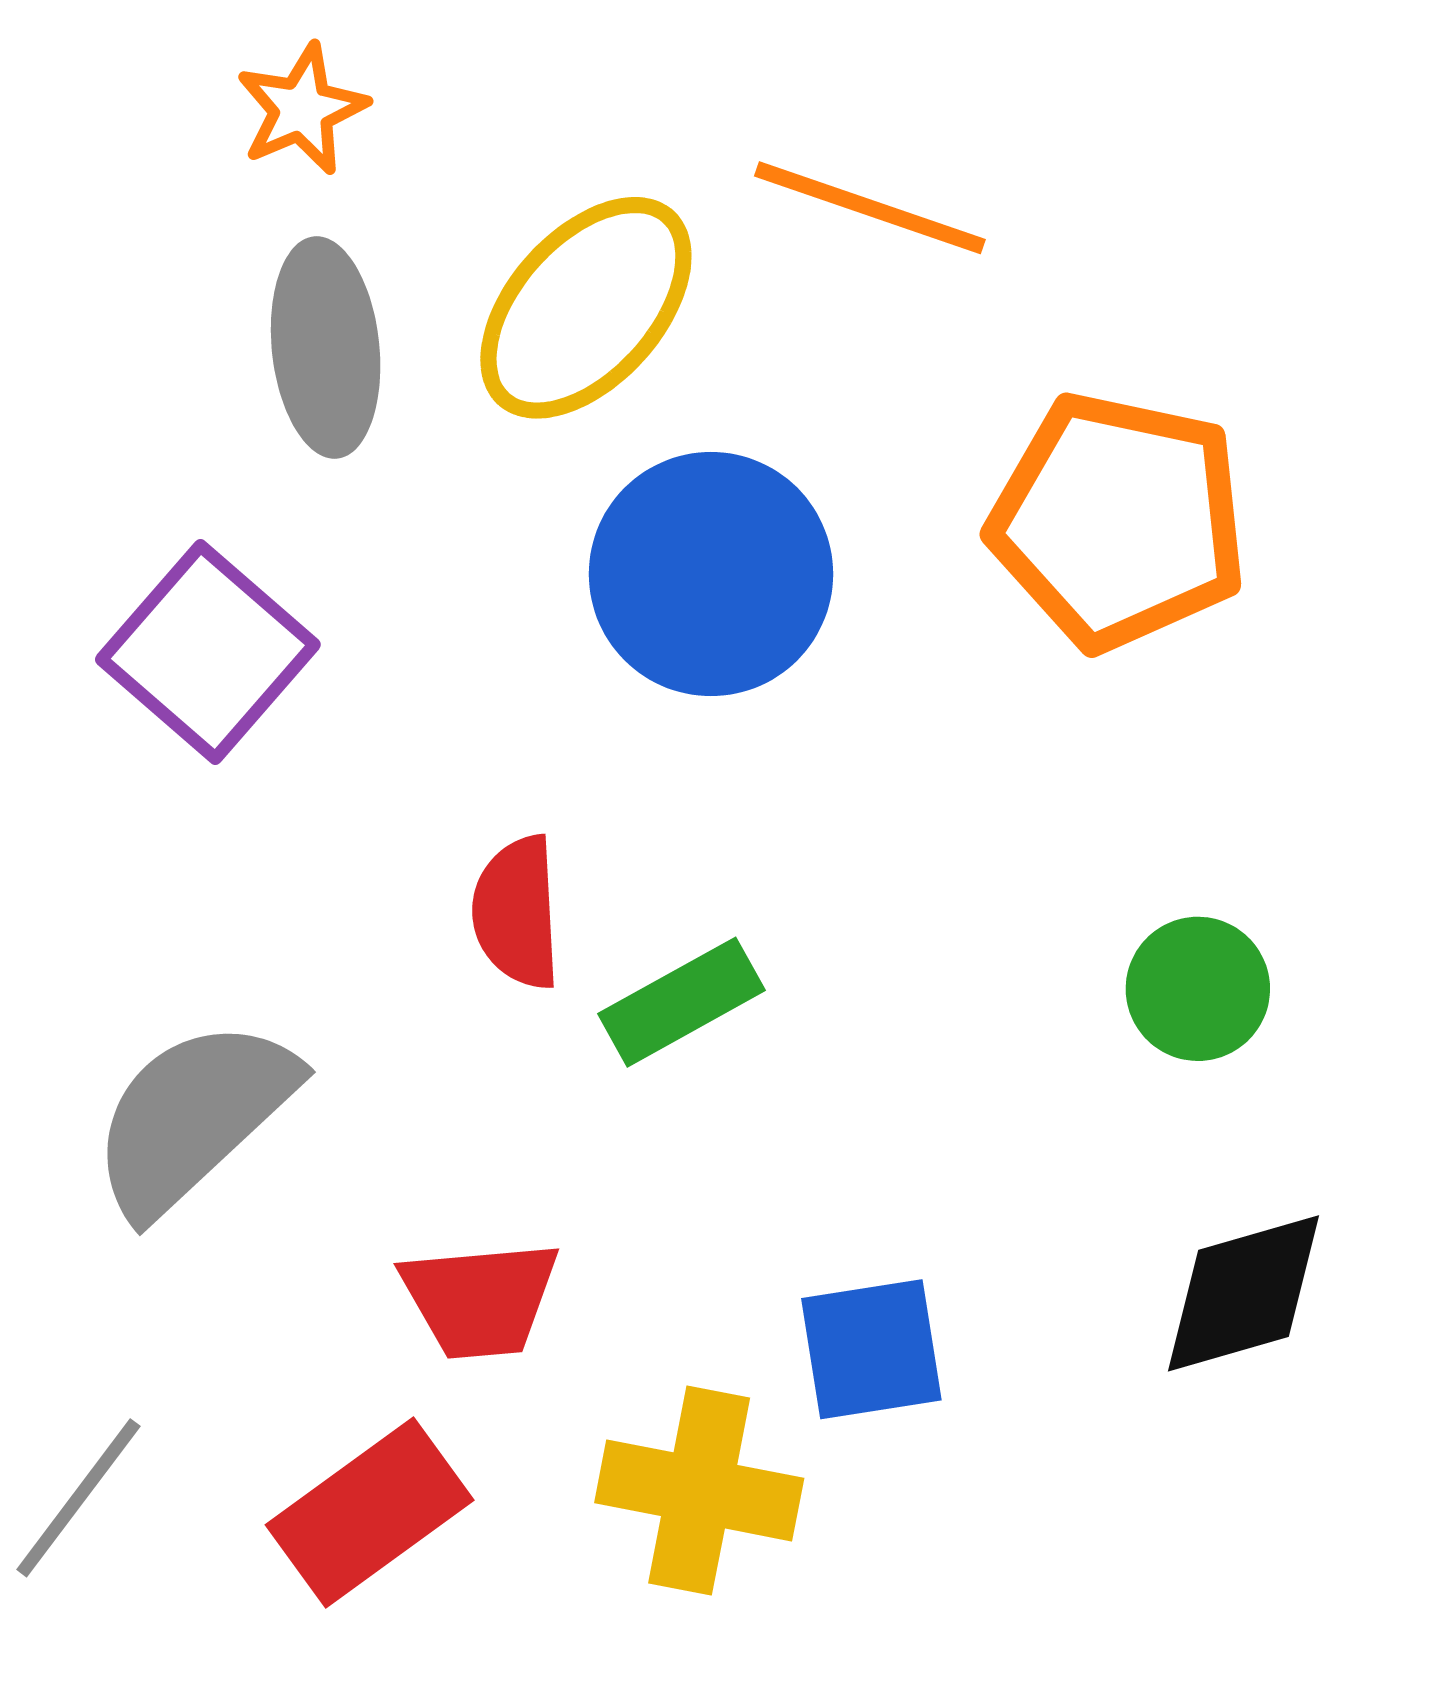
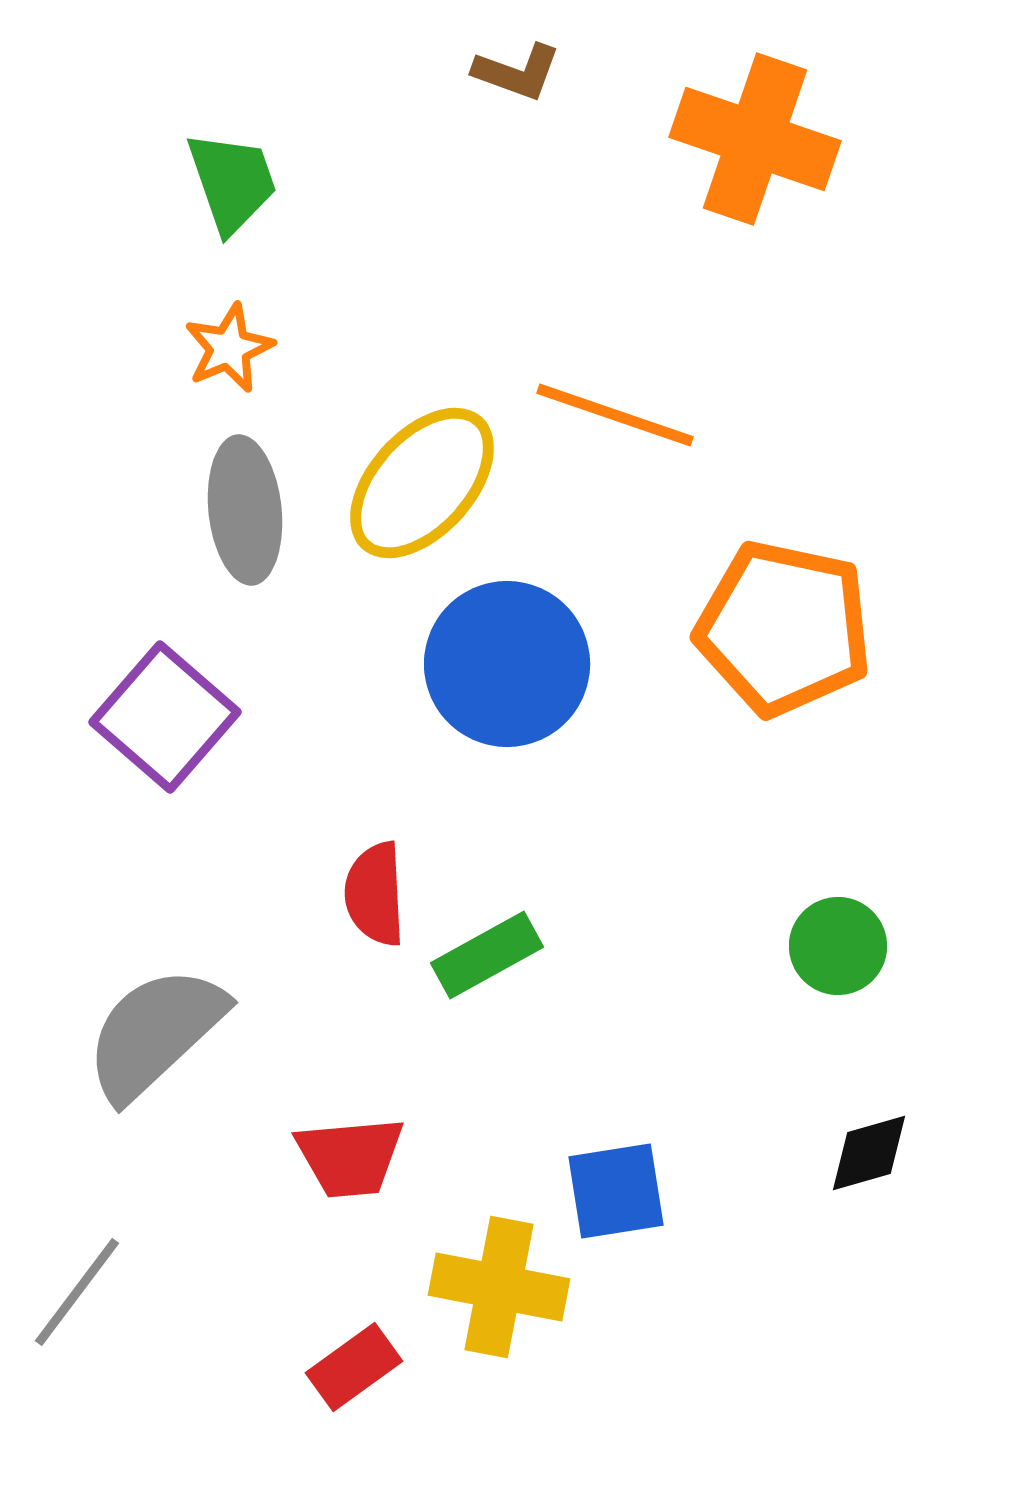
black diamond: (1243, 1293) -> (869, 1153), size x0.7
red rectangle: (370, 1513) -> (354, 1367), moved, size x0.7

